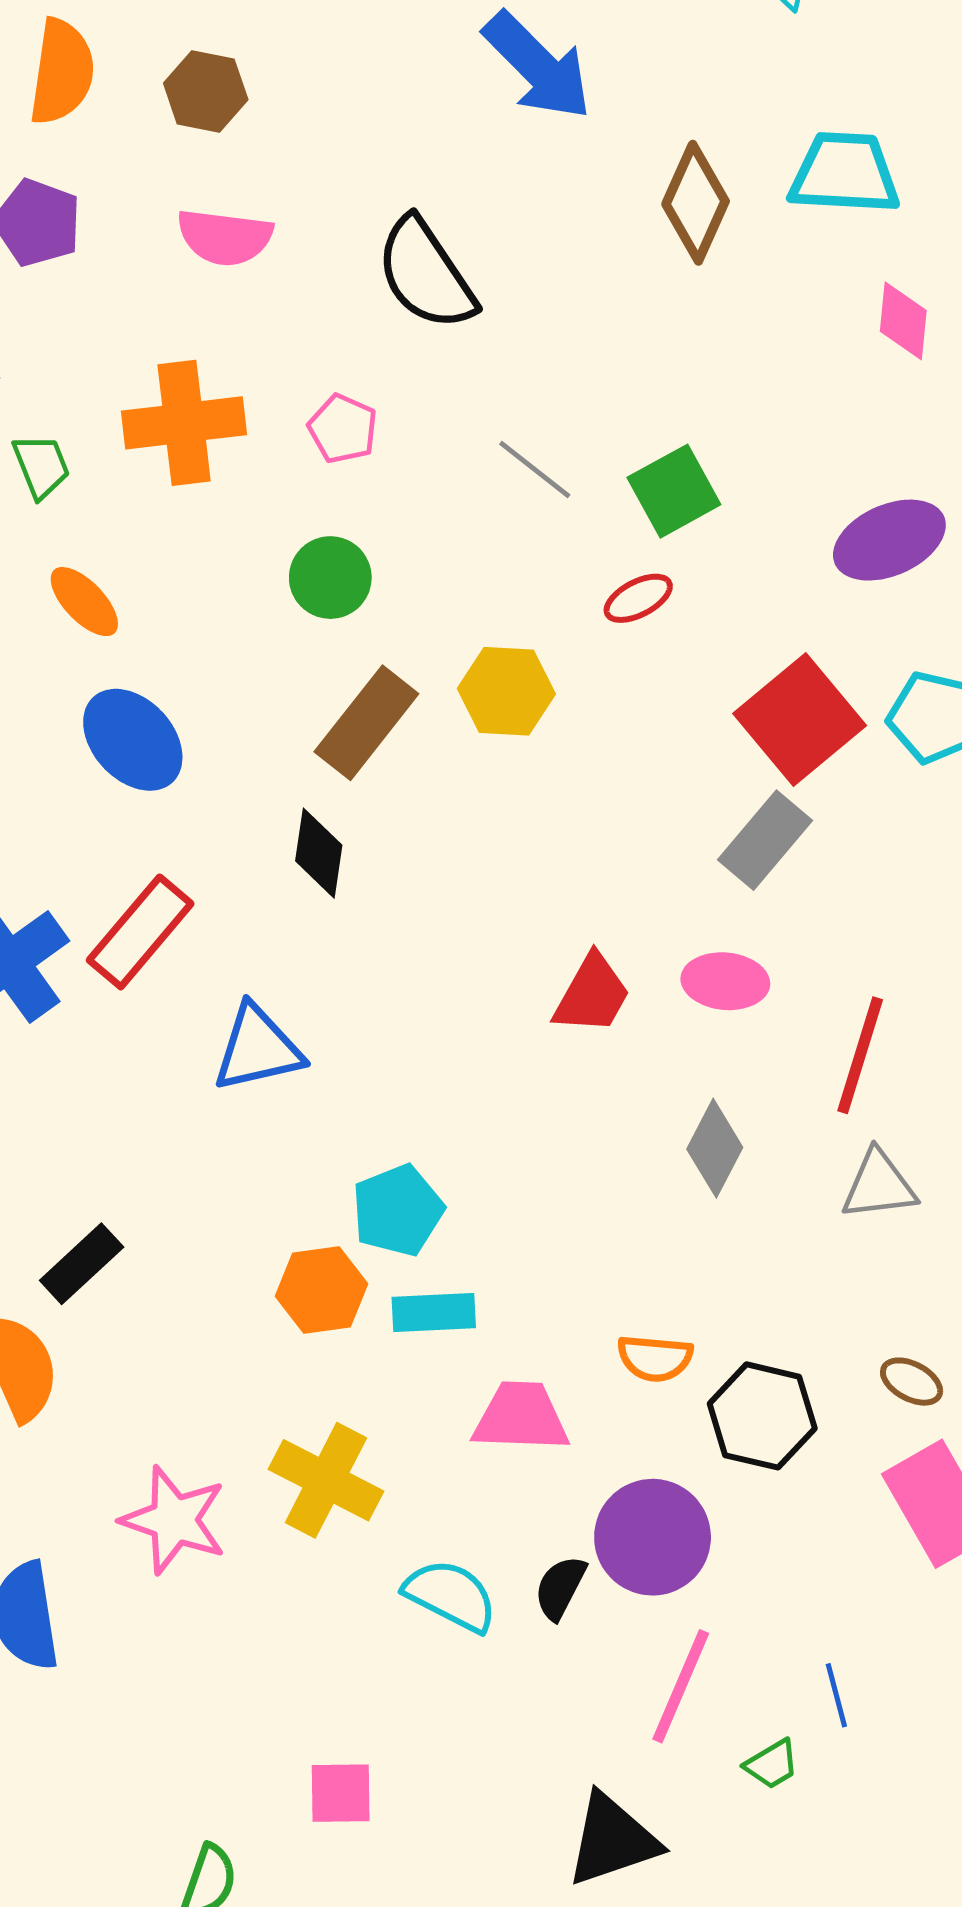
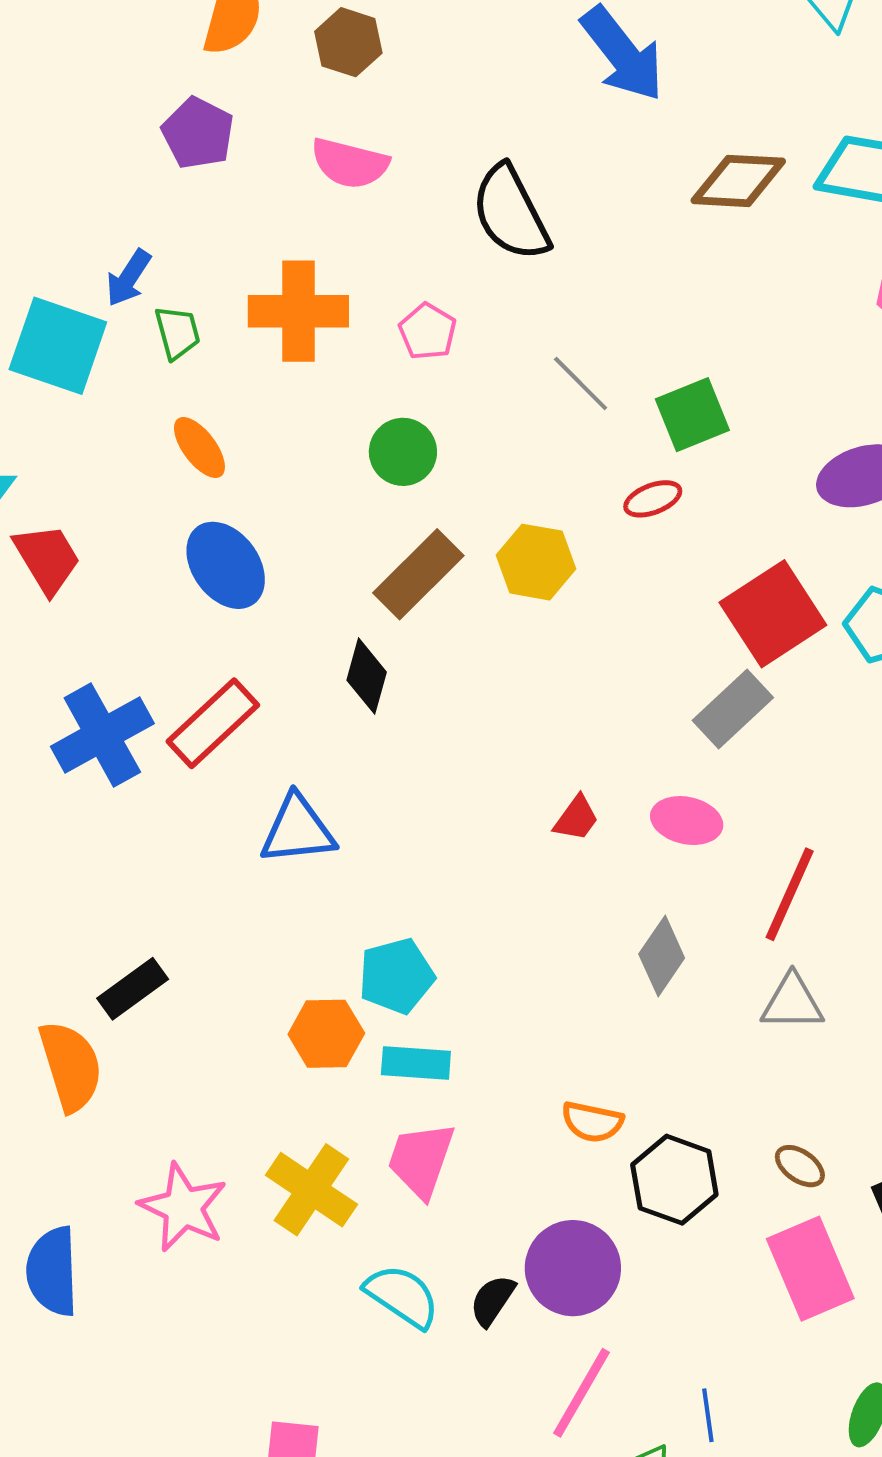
brown diamond: (696, 203) -> (738, 181), turned 62
red trapezoid: (592, 994) -> (576, 818), size x0.7
pink trapezoid: (521, 1417) -> (421, 1160), moved, turned -80

